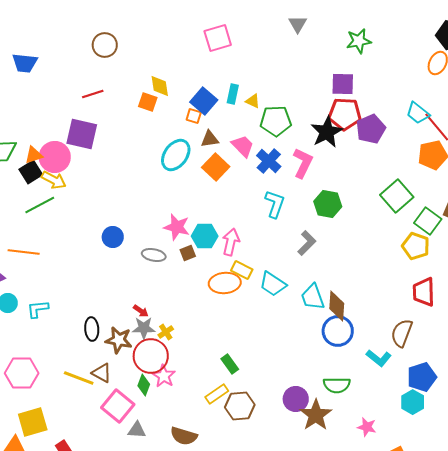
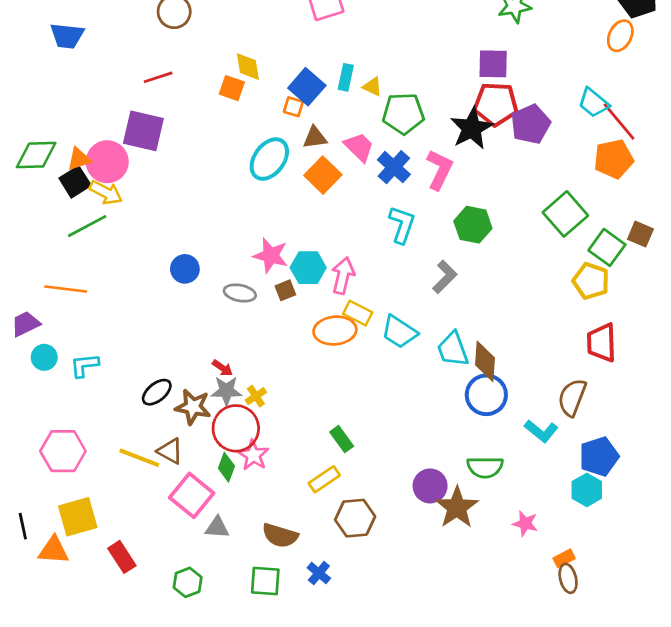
black ellipse: (92, 329) -> (157, 392), turned 55
brown hexagon: (240, 406) -> (355, 518), moved

